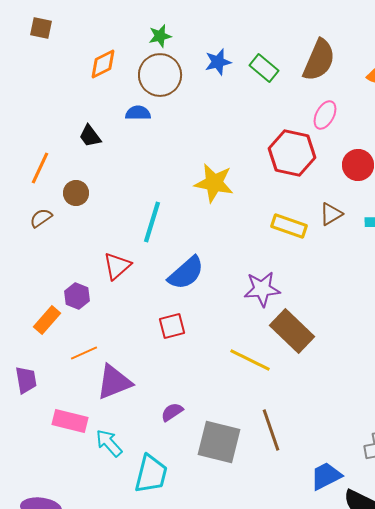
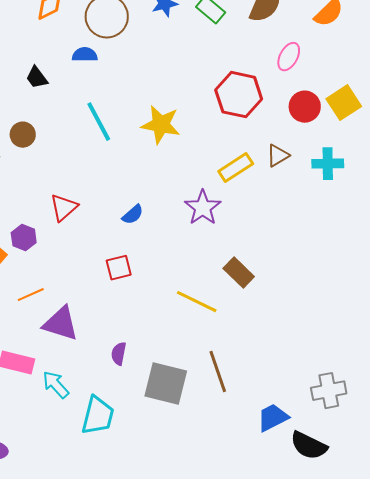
pink ellipse: (325, 115) -> (289, 57), moved
cyan line: (152, 222) -> (99, 122), moved, turned -45
yellow rectangle: (289, 226) -> (236, 168), turned -52
blue semicircle: (186, 273) -> (133, 215), size x0.6
purple star: (262, 289) -> (203, 208), moved, turned -30
brown rectangle: (292, 331) -> (239, 273), size x0.7
purple triangle: (114, 382) -> (61, 324), turned 39
purple semicircle: (172, 412) -> (119, 354), turned -45

